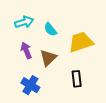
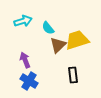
purple arrow: (26, 50) -> (25, 60), moved
brown triangle: (48, 58) -> (58, 45), moved

